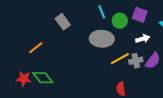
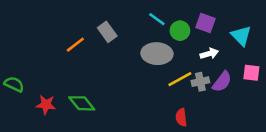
cyan line: (102, 12) -> (157, 19), turned -32
orange line: (36, 48) -> (75, 45), moved
red star: (24, 79) -> (46, 105), moved

